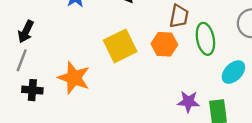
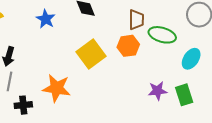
green ellipse: (205, 39) -> (162, 35), turned -52

